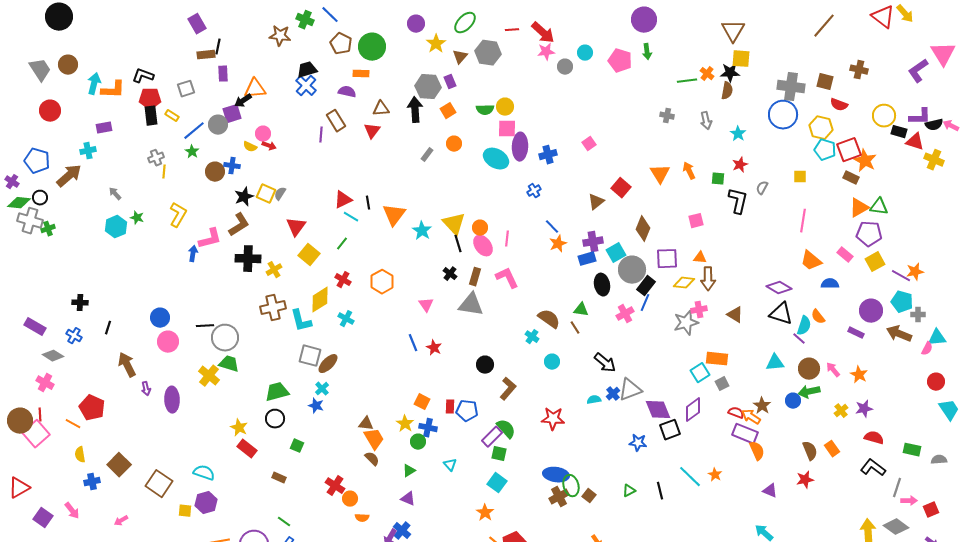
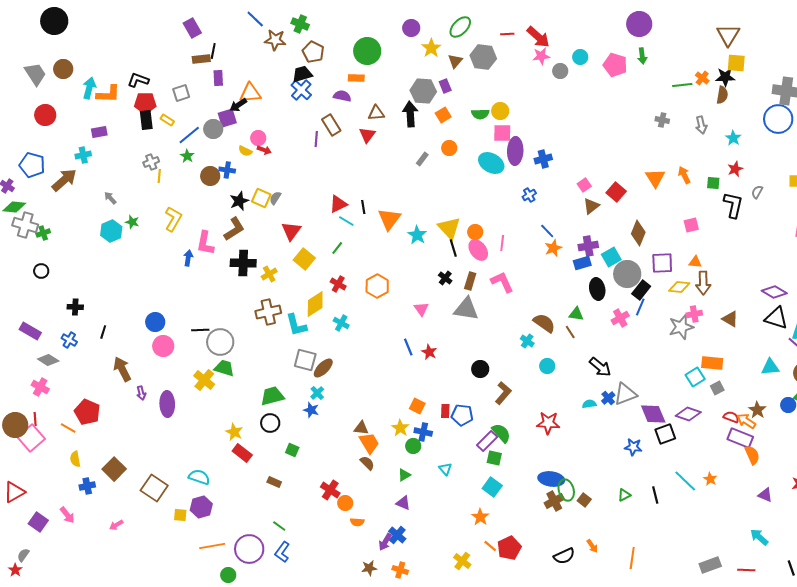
blue line: (330, 15) -> (255, 19), moved
brown pentagon: (341, 44) -> (313, 52), moved
pink square: (589, 144) -> (584, 185), moved
black circle: (40, 198) -> (41, 271), moved
pink L-shape: (210, 239) -> (205, 243), turned 115
purple diamond: (693, 410) -> (688, 414), turned 55

